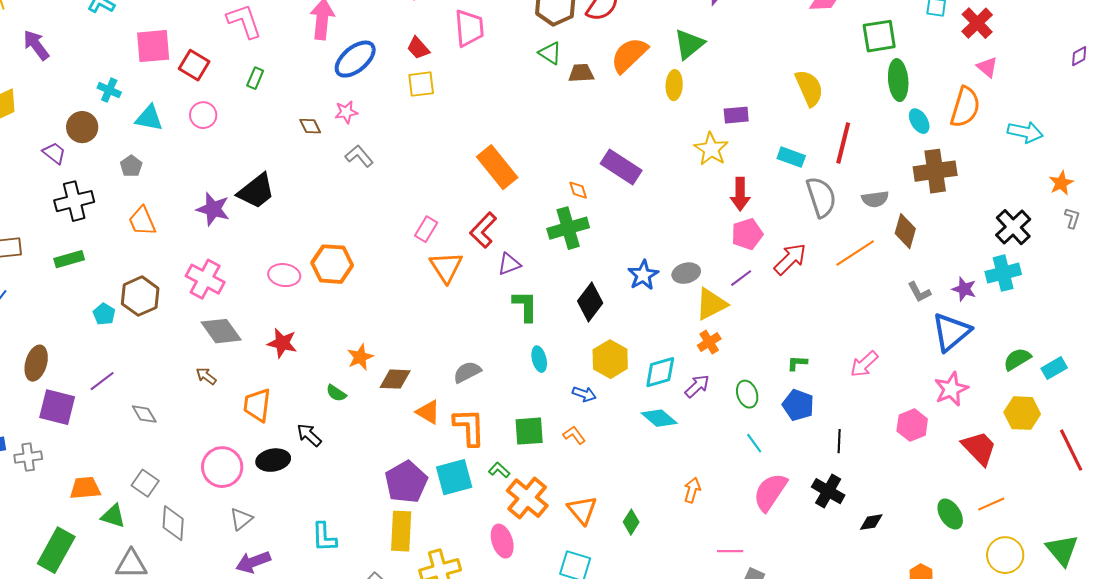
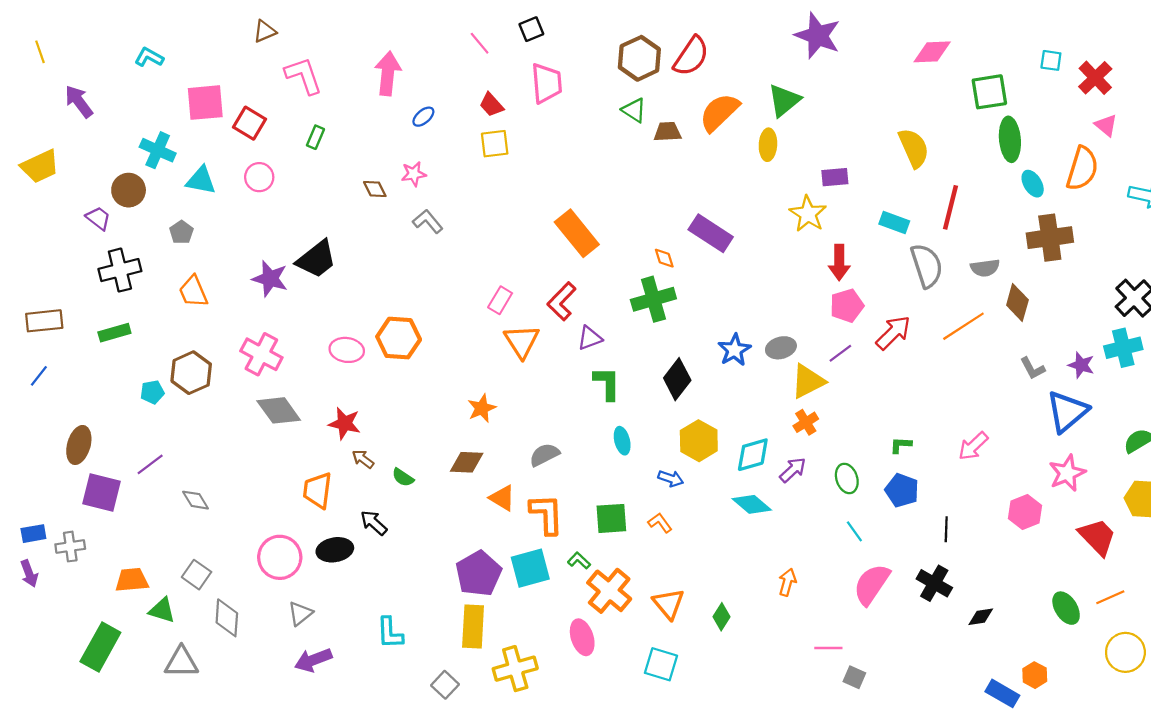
blue ellipse: (355, 59) -> (423, 117), size x0.5
cyan cross: (109, 90) -> (158, 150), size x1.4
cyan pentagon: (104, 314) -> (152, 392), turned 30
orange star: (360, 357) -> (482, 408), moved
brown arrow: (206, 376) -> (363, 459), moved

